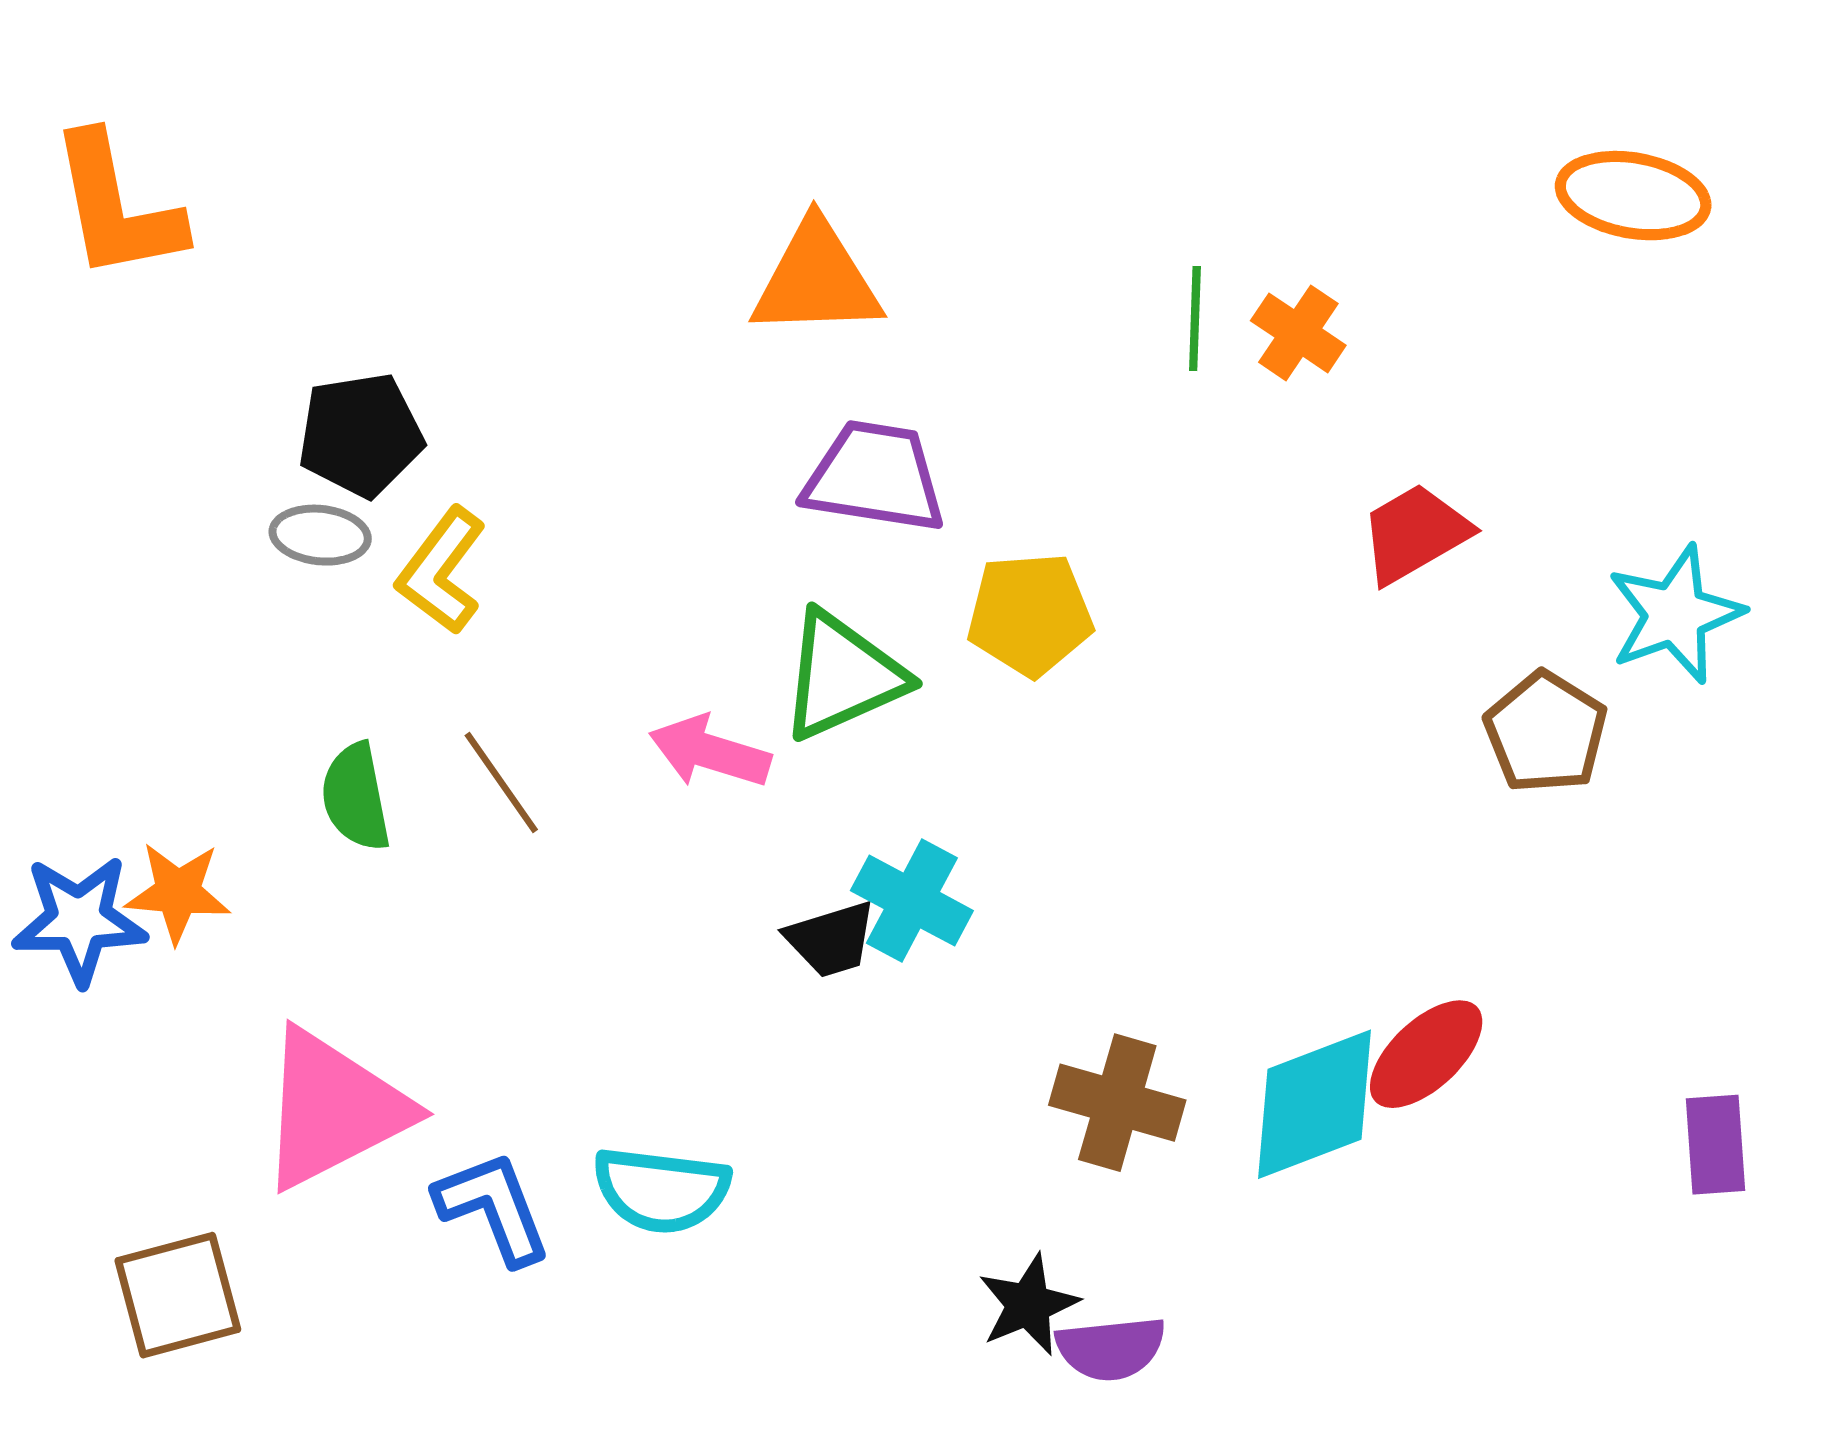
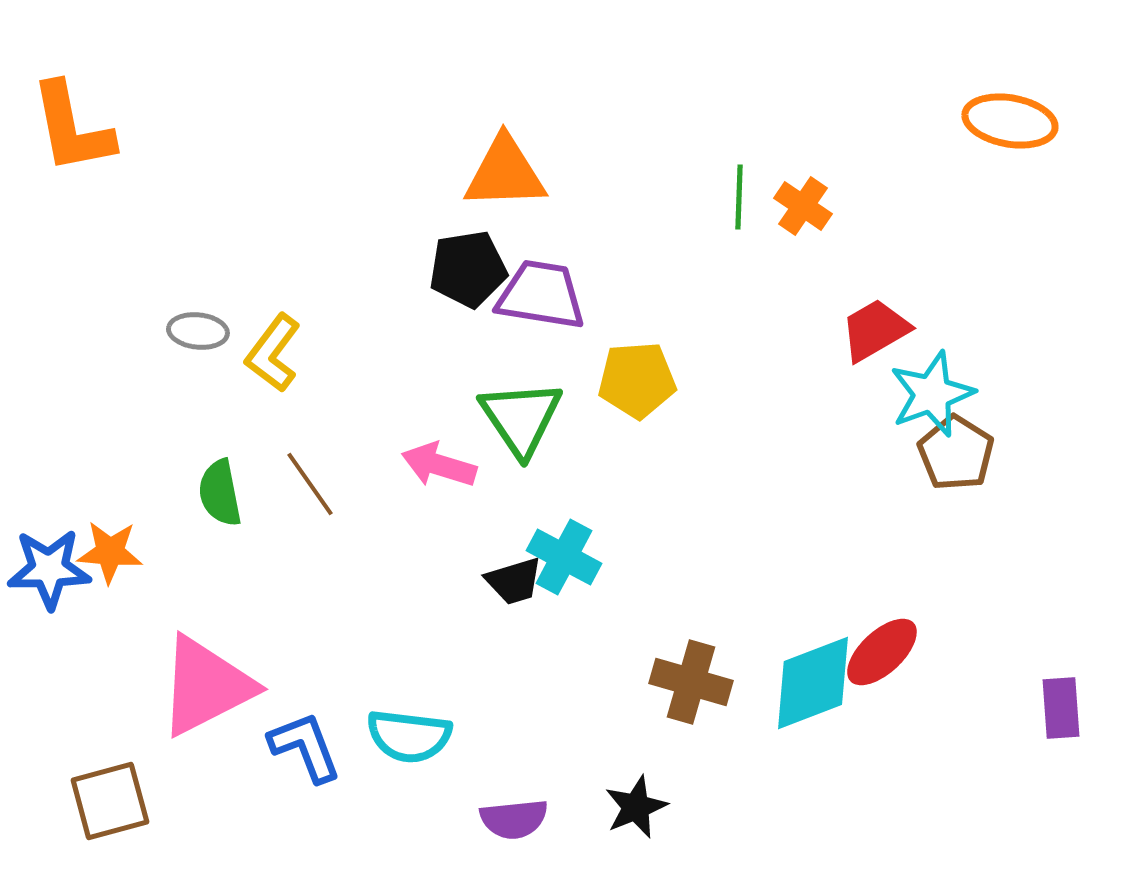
black pentagon: (361, 435) -> (468, 269), moved
cyan star: (1675, 614) -> (932, 394), moved
green triangle: (842, 676) -> (521, 418), turned -40
purple semicircle: (1111, 1348) -> (514, 819), moved

